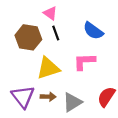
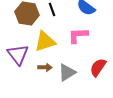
purple triangle: (23, 97) -> (18, 54), moved

